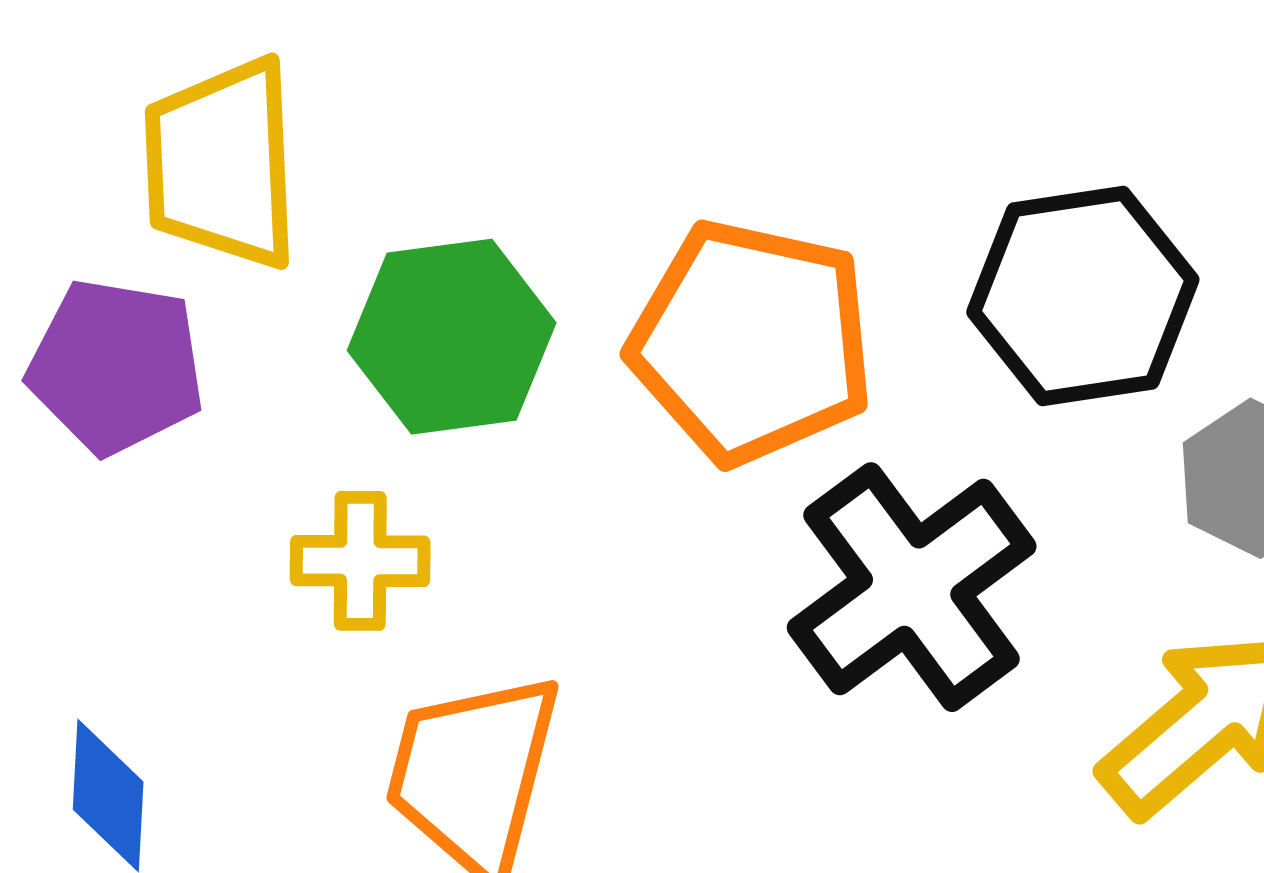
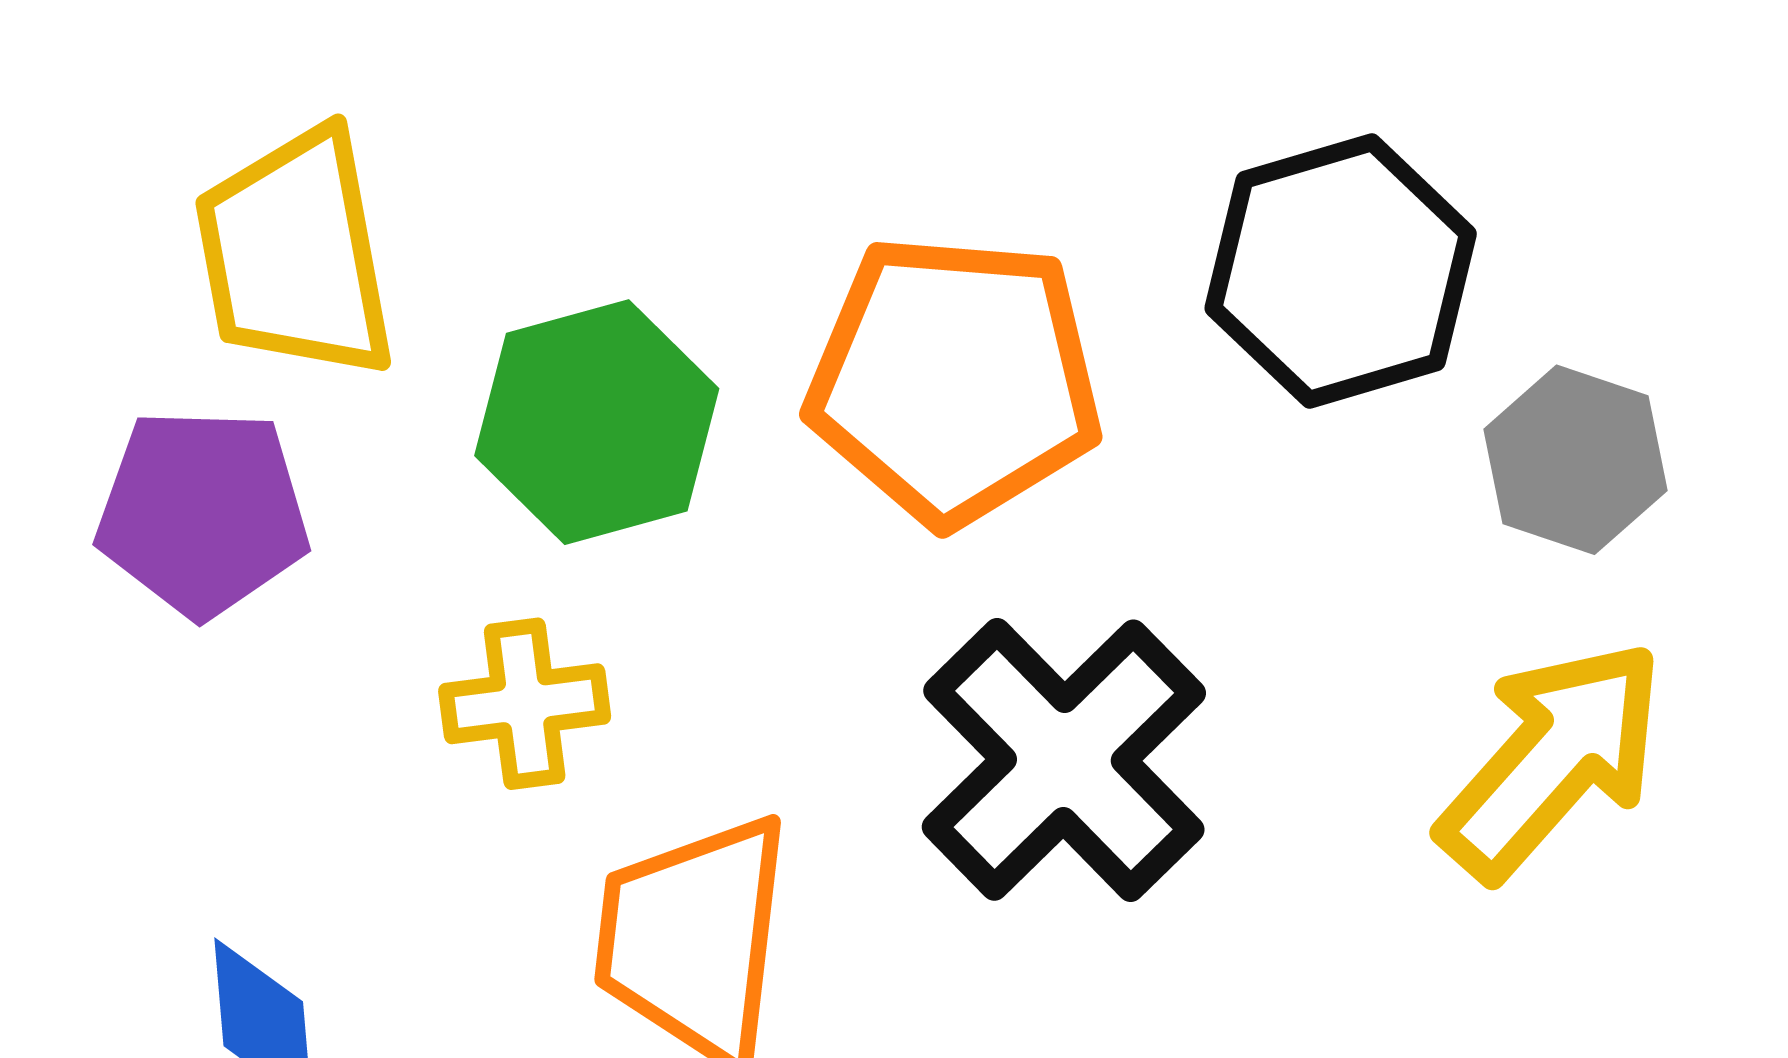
black cross: (912, 587) -> (1064, 760), moved

